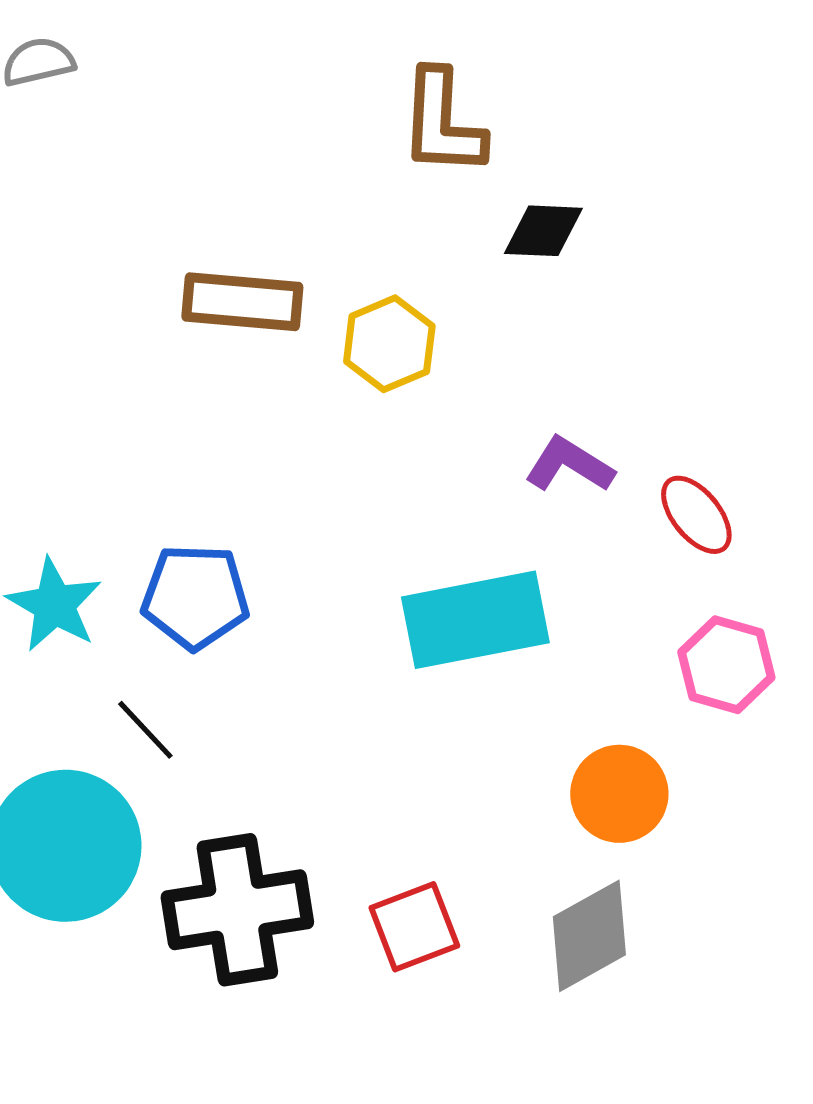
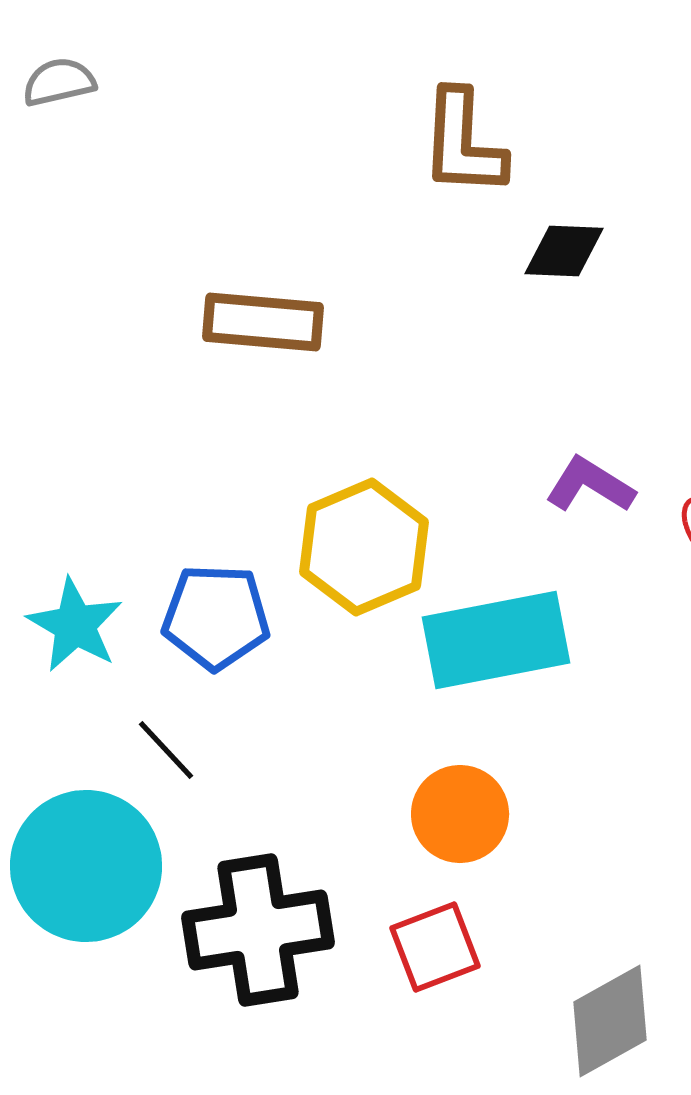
yellow hexagon: (389, 344) -> (364, 547), moved, size x1.4
orange circle: (619, 794) -> (460, 814), moved
gray diamond: (589, 936) -> (610, 1021), moved

